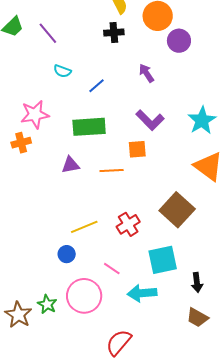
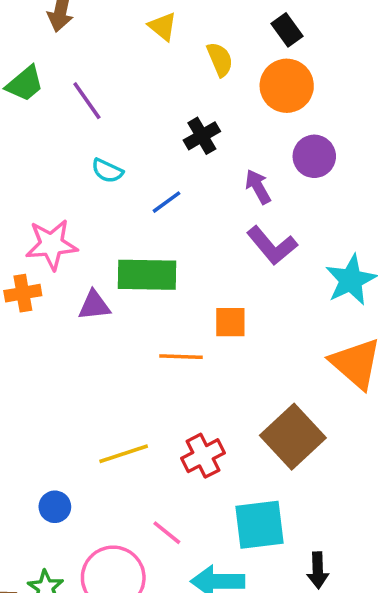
black cross: (114, 32) -> (202, 136), moved, turned -30
purple circle: (179, 41) -> (314, 156), moved
purple L-shape: (150, 120) -> (272, 246), moved
purple triangle: (70, 165) -> (94, 305), moved
blue circle: (67, 254) -> (55, 507), moved

